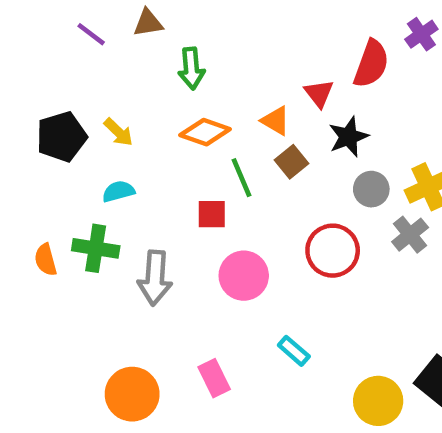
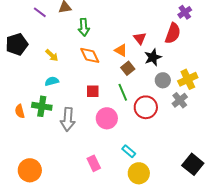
red semicircle: (371, 64) -> (173, 33), moved
orange diamond: (205, 132) -> (90, 55), turned 45
black pentagon: (62, 137) -> (17, 44), moved
green line: (241, 178) -> (123, 92), moved
orange circle: (132, 394) -> (30, 170), moved
yellow circle: (378, 401) -> (139, 173), moved

